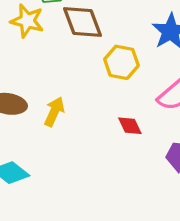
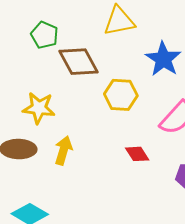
yellow star: (27, 21) -> (39, 108), moved

